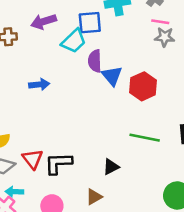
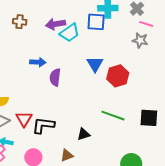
purple arrow: (44, 22) -> (56, 24), moved
pink line: (160, 22) -> (146, 24), moved
blue square: (90, 23) -> (96, 22), moved
purple semicircle: (95, 61) -> (55, 77), moved

